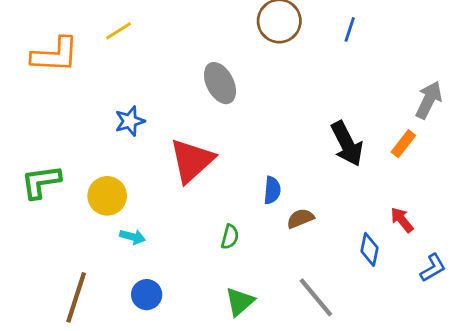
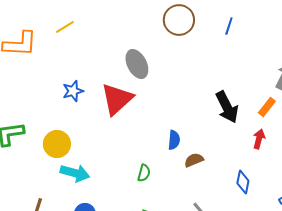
red triangle: (192, 161) -> (117, 99), moved
red arrow: (402, 220) -> (259, 139), moved, turned 54
cyan arrow: (133, 237) -> (75, 173), size x1.6

